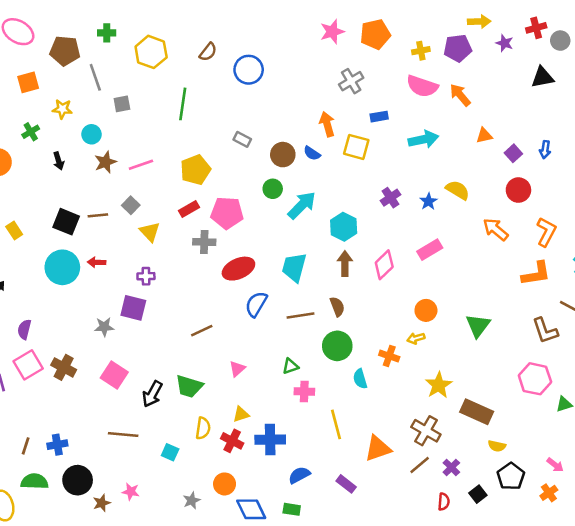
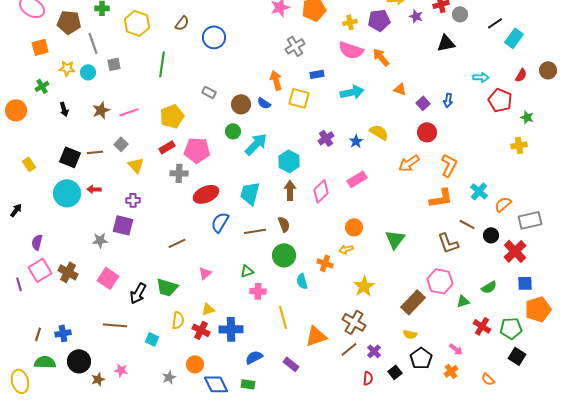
cyan circle: (91, 134) -> (88, 72), moved
orange triangle: (484, 136) -> (400, 89), turned 32
orange arrow: (496, 229) -> (409, 163), turned -75
brown rectangle: (477, 412) -> (413, 302), moved, turned -70

